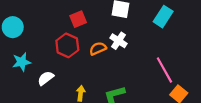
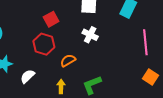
orange semicircle: (98, 48) -> (68, 60), moved
pink line: (164, 70) -> (145, 42), moved, turned 30

